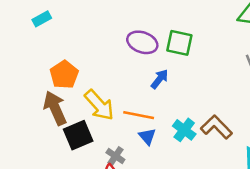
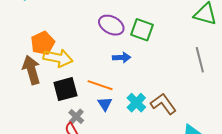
blue arrow: (160, 79) -> (122, 58), turned 42
yellow arrow: (99, 105) -> (58, 58), moved, turned -44
black square: (78, 135) -> (65, 89), moved

